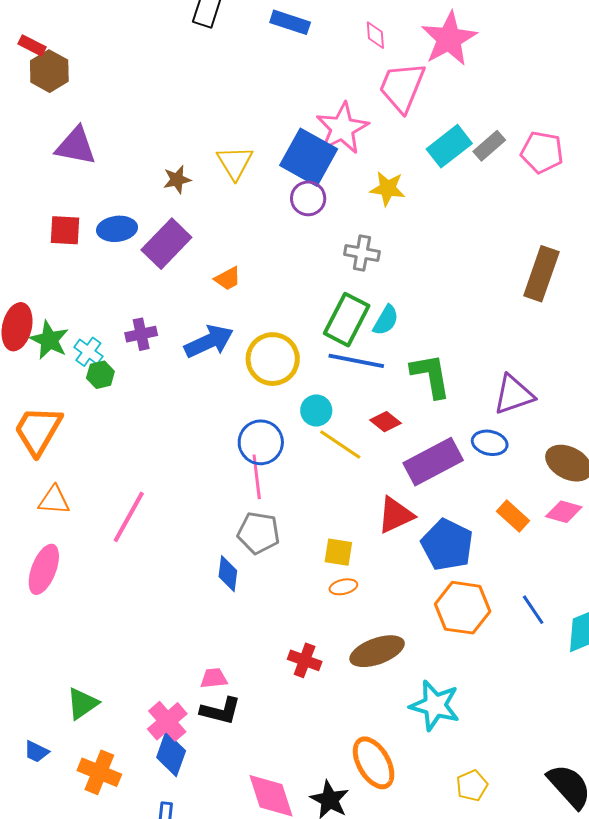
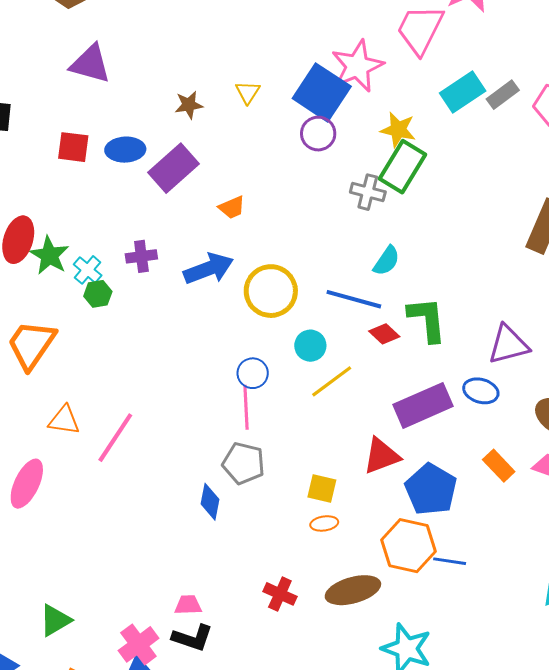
yellow triangle: (235, 163) -> (248, 92), size x0.7
green rectangle: (347, 320) -> (402, 167), moved
red diamond: (385, 422) -> (384, 334), moved
blue circle: (261, 442) -> (253, 373), size x0.7
yellow line: (340, 445) -> (332, 381), turned -75
orange triangle: (54, 500) -> (64, 420), moved
orange hexagon: (463, 608) -> (408, 546), moved
blue line: (533, 610) -> (450, 561), moved, turned -52

